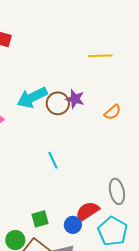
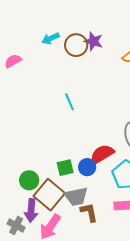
cyan arrow: (32, 98) -> (51, 38), size x0.6
green square: (40, 219) -> (65, 168), moved

